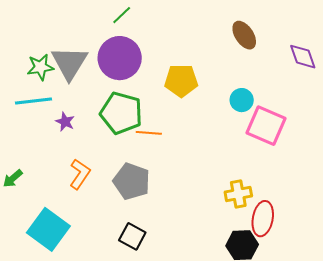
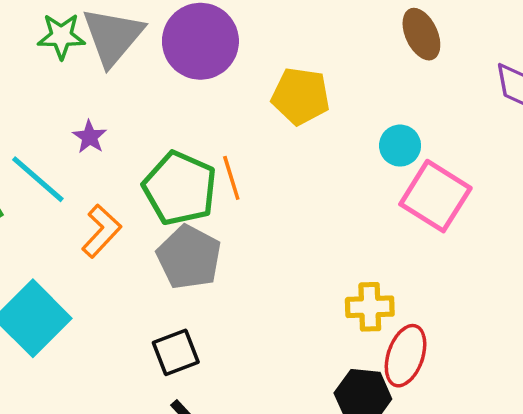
cyan line: (34, 101) -> (38, 179), moved, turned 39
green pentagon: (121, 113) -> (180, 188), moved
orange line: (149, 133) -> (231, 178), turned 60
black square: (132, 236) -> (176, 352), turned 32

